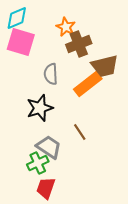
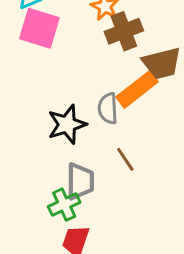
gray semicircle: (51, 74) -> (108, 108), moved
gray trapezoid: (49, 147) -> (80, 181), turned 56

